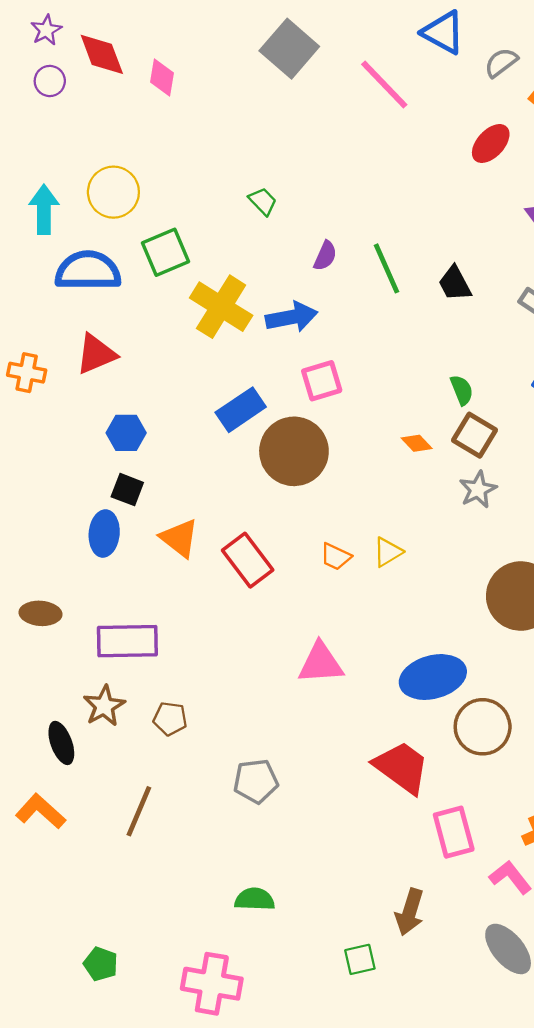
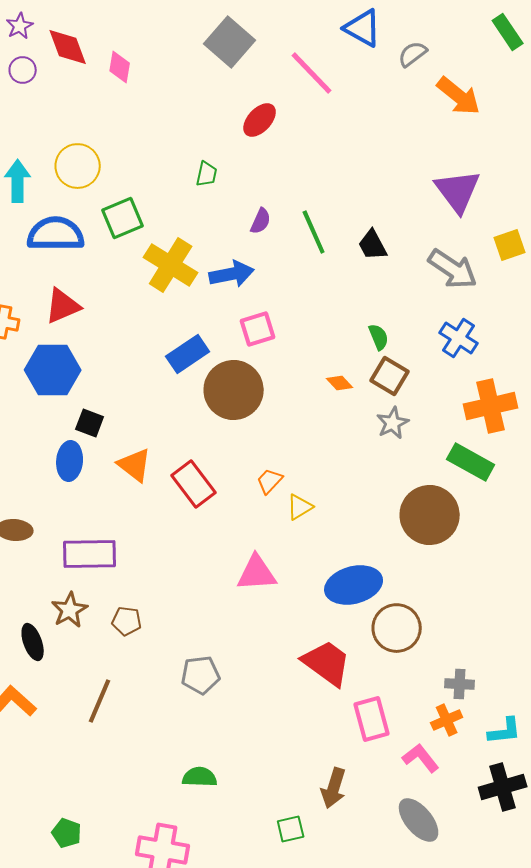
red ellipse: (491, 144) -> (260, 120), moved
green trapezoid: (263, 201) -> (207, 174), turned 56
blue hexagon: (126, 433) -> (53, 370), moved, size x1.6
yellow triangle: (388, 552) -> (300, 507), moved
orange trapezoid: (336, 557) -> (270, 481), turned 108

